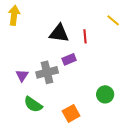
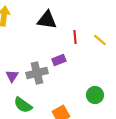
yellow line: (113, 20) -> (100, 40), moved
black triangle: (59, 33) -> (47, 20), moved

